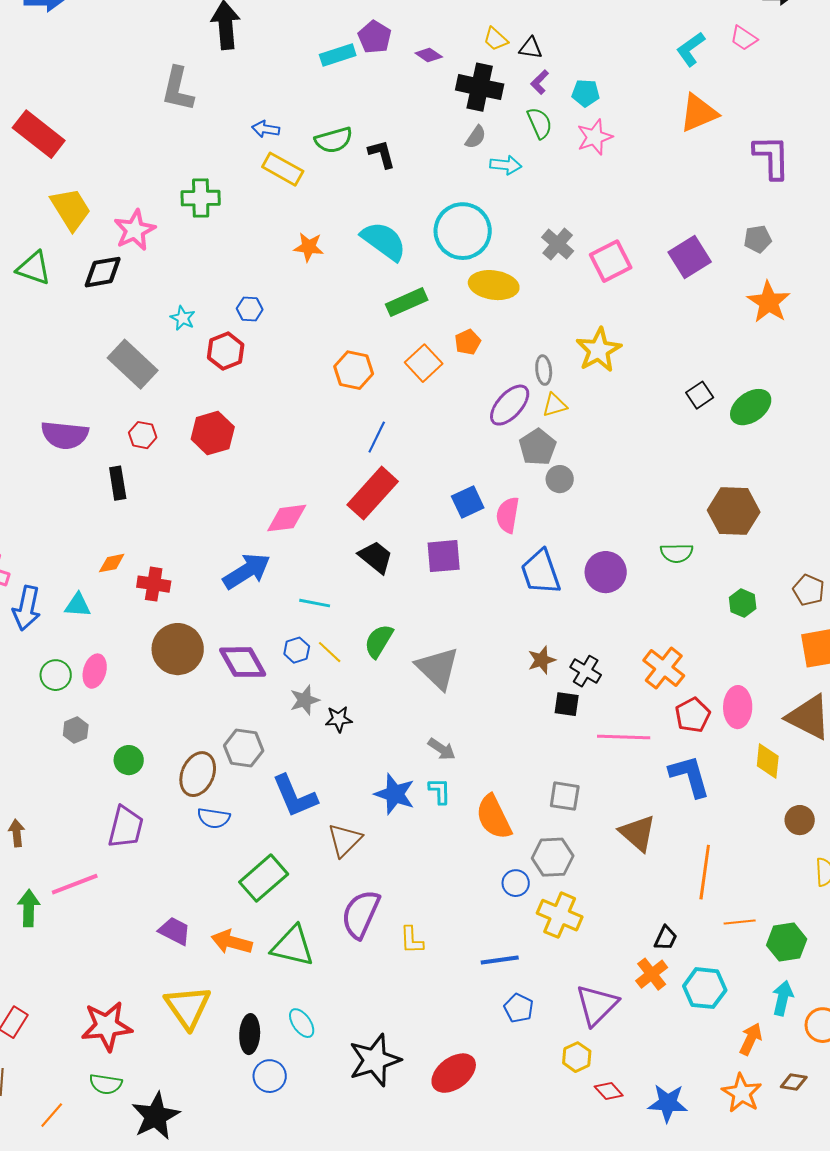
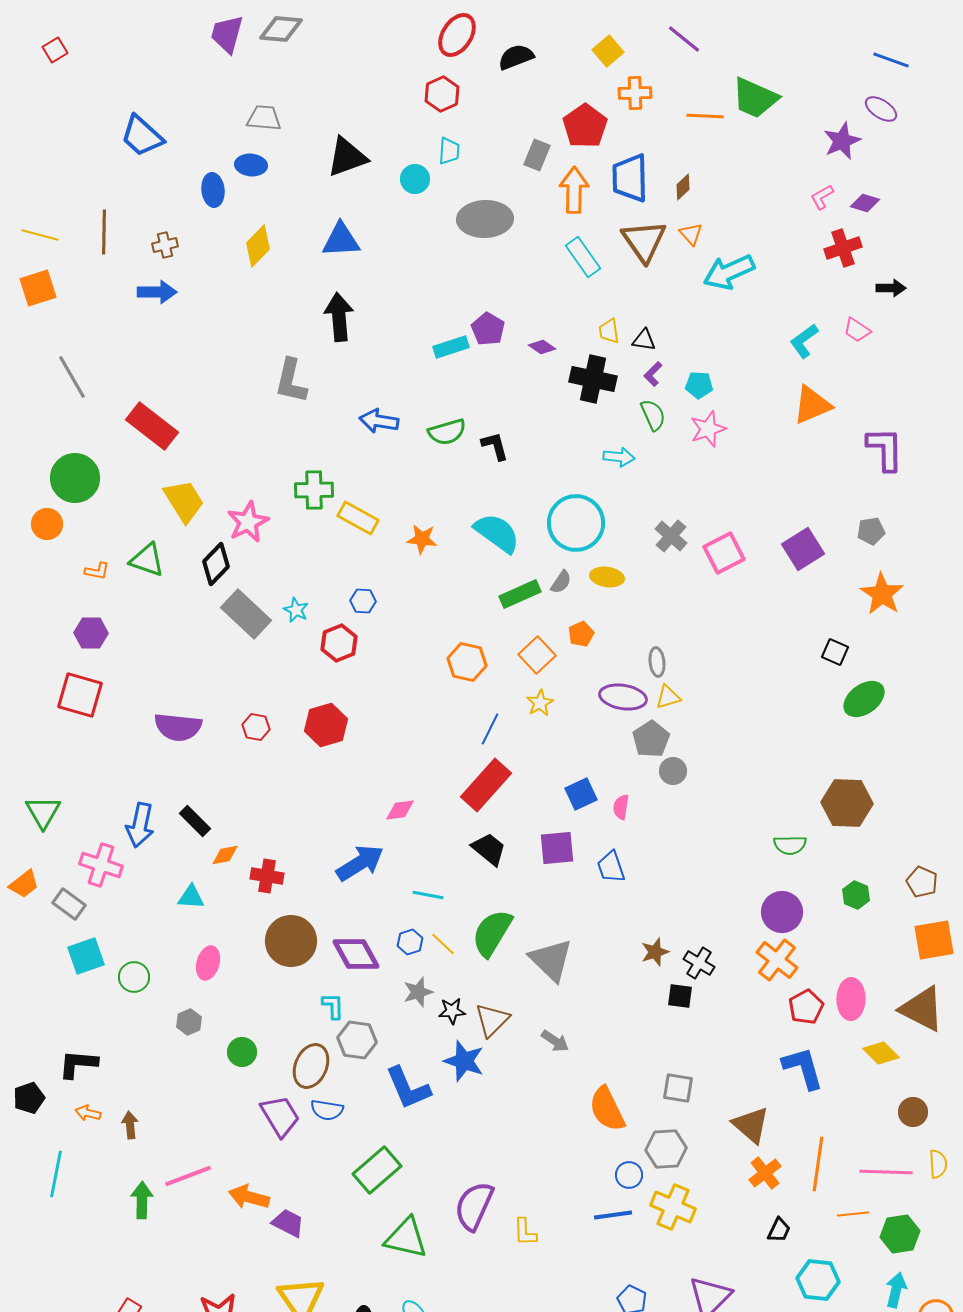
yellow trapezoid: (496, 39) -> (609, 331), turned 40
blue arrow: (266, 129) -> (379, 421), size x1.4
gray semicircle: (476, 137) -> (561, 582), moved
yellow rectangle: (283, 169) -> (358, 518), moved
black diamond: (103, 272) -> (216, 564), turned -36
yellow ellipse: (494, 285) -> (607, 577), size x0.7
yellow star: (599, 350) -> (540, 703), moved, size x0.6
gray rectangle: (133, 364) -> (246, 614), moved
black square: (700, 395) -> (835, 652), moved, turned -32
purple ellipse: (510, 405) -> (623, 697), turned 57
black rectangle: (118, 483) -> (195, 821), moved, turned -36
pink semicircle: (508, 515) -> (621, 807), size x0.7
pink diamond: (287, 518) -> (400, 810), size x0.7
blue trapezoid: (541, 572) -> (611, 867), moved, size x0.7
purple circle: (606, 572) -> (782, 912), moved
blue arrow: (27, 608) -> (140, 825), moved
green semicircle: (379, 641) -> (492, 933), size x1.4
green circle: (56, 675) -> (134, 977), moved
pink line: (624, 737) -> (886, 1172), moved
yellow diamond: (768, 761) -> (881, 1053), turned -51
cyan L-shape: (440, 791) -> (333, 1006), moved
blue star: (395, 794) -> (464, 1061), moved
purple trapezoid: (126, 827) -> (280, 1116), moved, turned -45
brown triangle: (345, 840) -> (492, 1020), moved
orange arrow: (232, 942) -> (249, 1197), moved
blue line: (500, 960) -> (613, 1215), moved
orange cross: (652, 974) -> (765, 1173), moved

